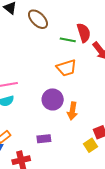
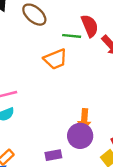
orange trapezoid: (66, 68) -> (55, 59), moved
purple circle: (53, 99) -> (80, 136), moved

